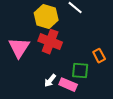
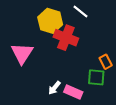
red cross: (50, 42) -> (66, 38), moved
green square: (80, 71) -> (96, 77), moved

